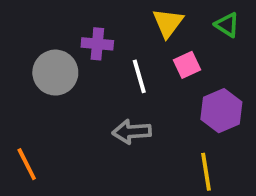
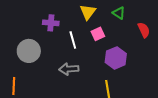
gray circle: (55, 73) -> (29, 51), moved
orange line: (27, 164) -> (14, 86), turned 30

